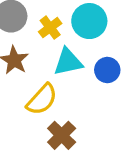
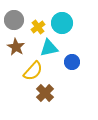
blue circle: (107, 70) -> (72, 62), moved

